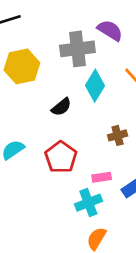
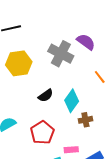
gray cross: (77, 49) -> (61, 54), turned 30
cyan diamond: (95, 86) -> (72, 101), moved

